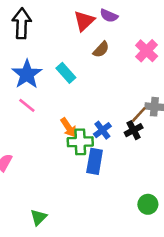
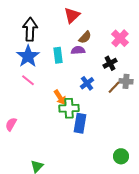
purple semicircle: (109, 16) -> (78, 50), moved, turned 152
black arrow: (22, 23) -> (30, 29), moved
cyan rectangle: (66, 73) -> (58, 55), turned 35
blue cross: (102, 130) -> (87, 83), moved
black cross: (134, 130) -> (110, 63), moved

